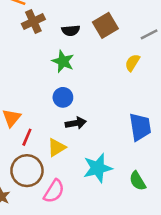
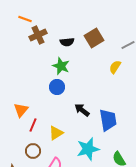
blue circle: (63, 97) -> (57, 87), moved
black arrow: (76, 123) -> (82, 110), moved, turned -133
blue trapezoid: (140, 127) -> (108, 120), moved
brown circle: (27, 171) -> (33, 151), size x0.6

